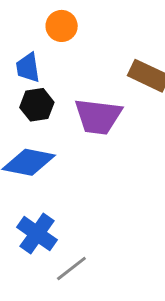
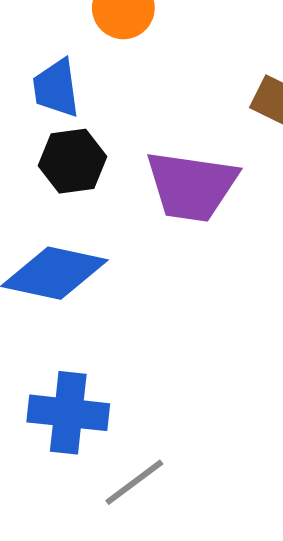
blue cross: (37, 234) -> (68, 413), turned -30

